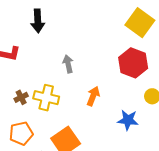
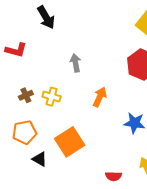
black arrow: (38, 21) -> (46, 17), turned -30
yellow cross: (46, 98) -> (52, 97), size x0.7

